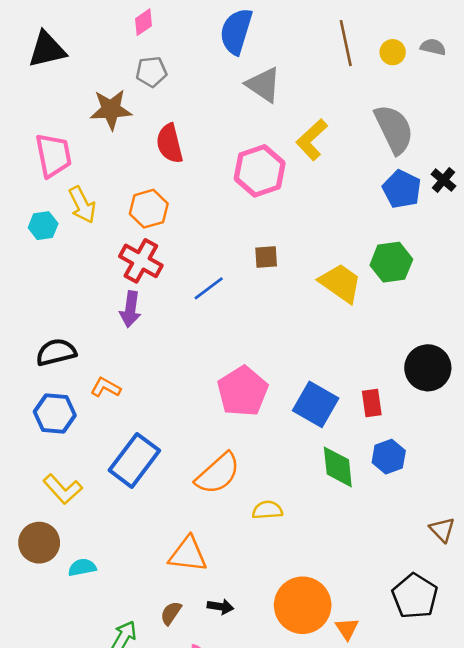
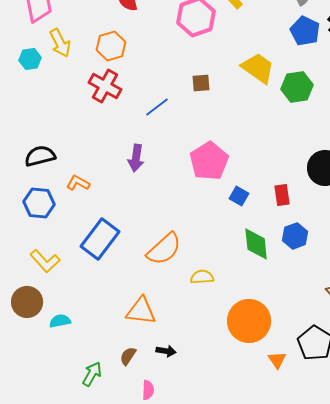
yellow trapezoid: (340, 283) -> (258, 68), moved
purple arrow: (130, 309) -> (136, 158), moved
pink pentagon: (243, 391) -> (209, 161), moved
blue square: (316, 404) -> (239, 196), size x0.6
orange circle: (303, 605) -> (249, 321), moved
orange triangle: (347, 629) -> (277, 360), moved

